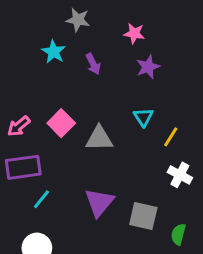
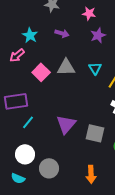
cyan star: (54, 52) -> (30, 35), moved
purple arrow: (93, 64) -> (62, 33), turned -48
pink arrow: (19, 126) -> (17, 55), moved
gray triangle: (99, 138) -> (66, 67), moved

